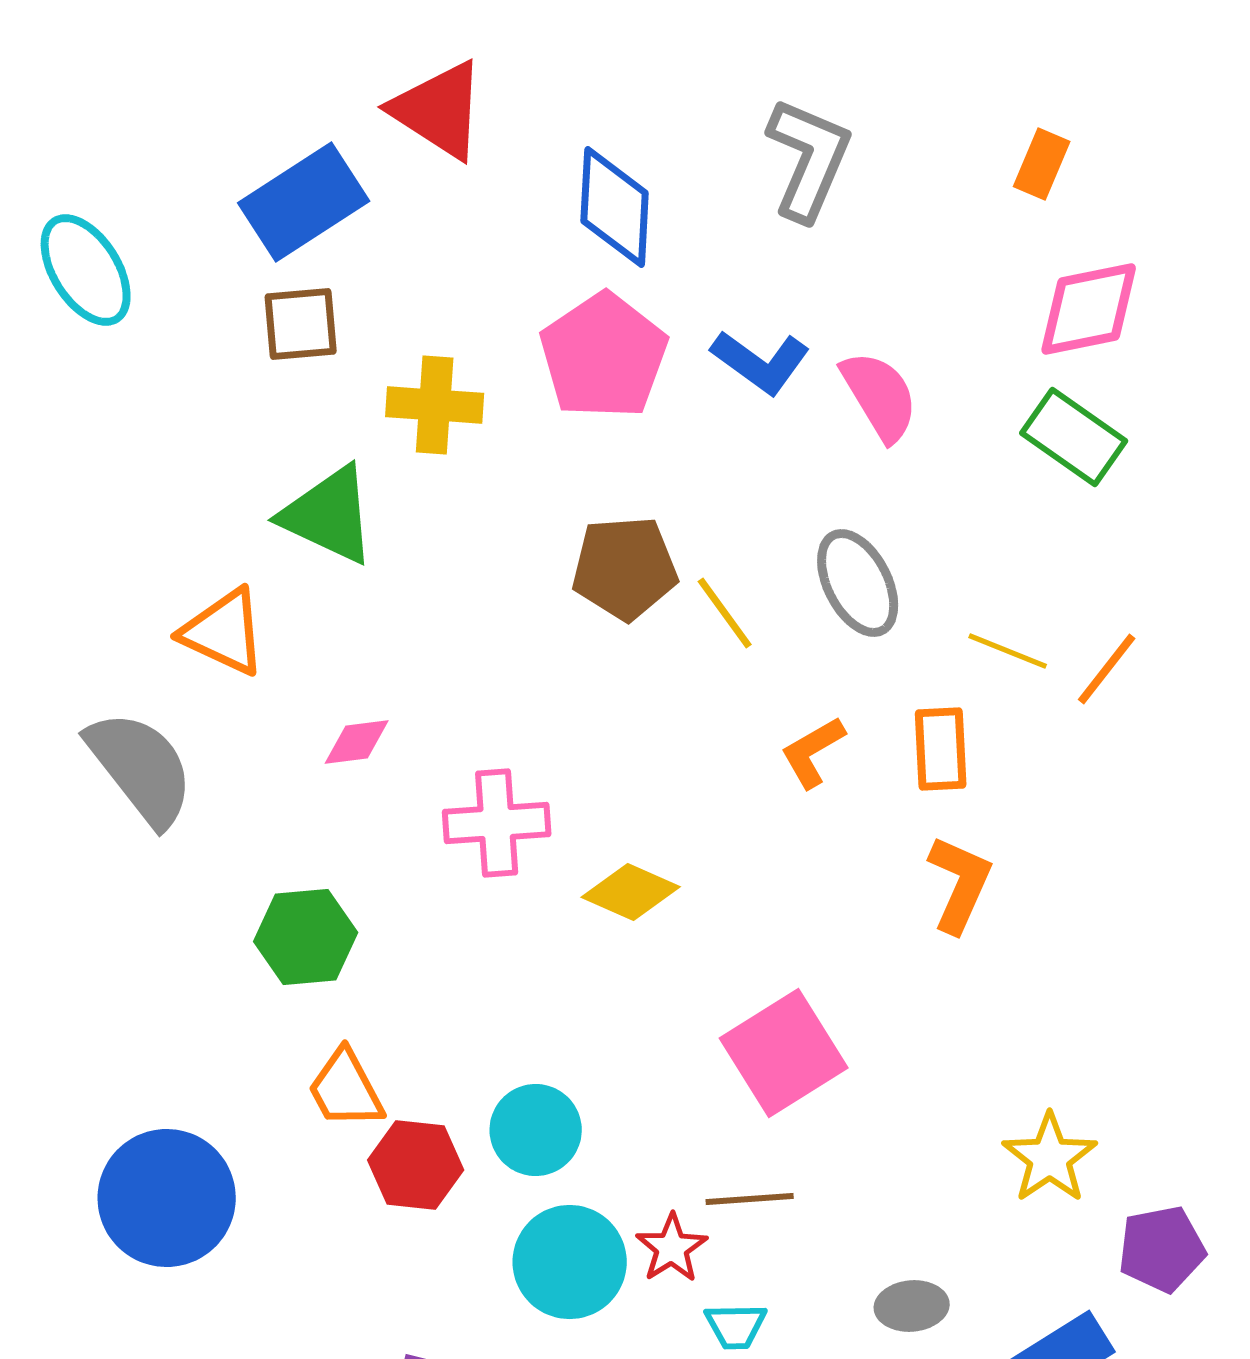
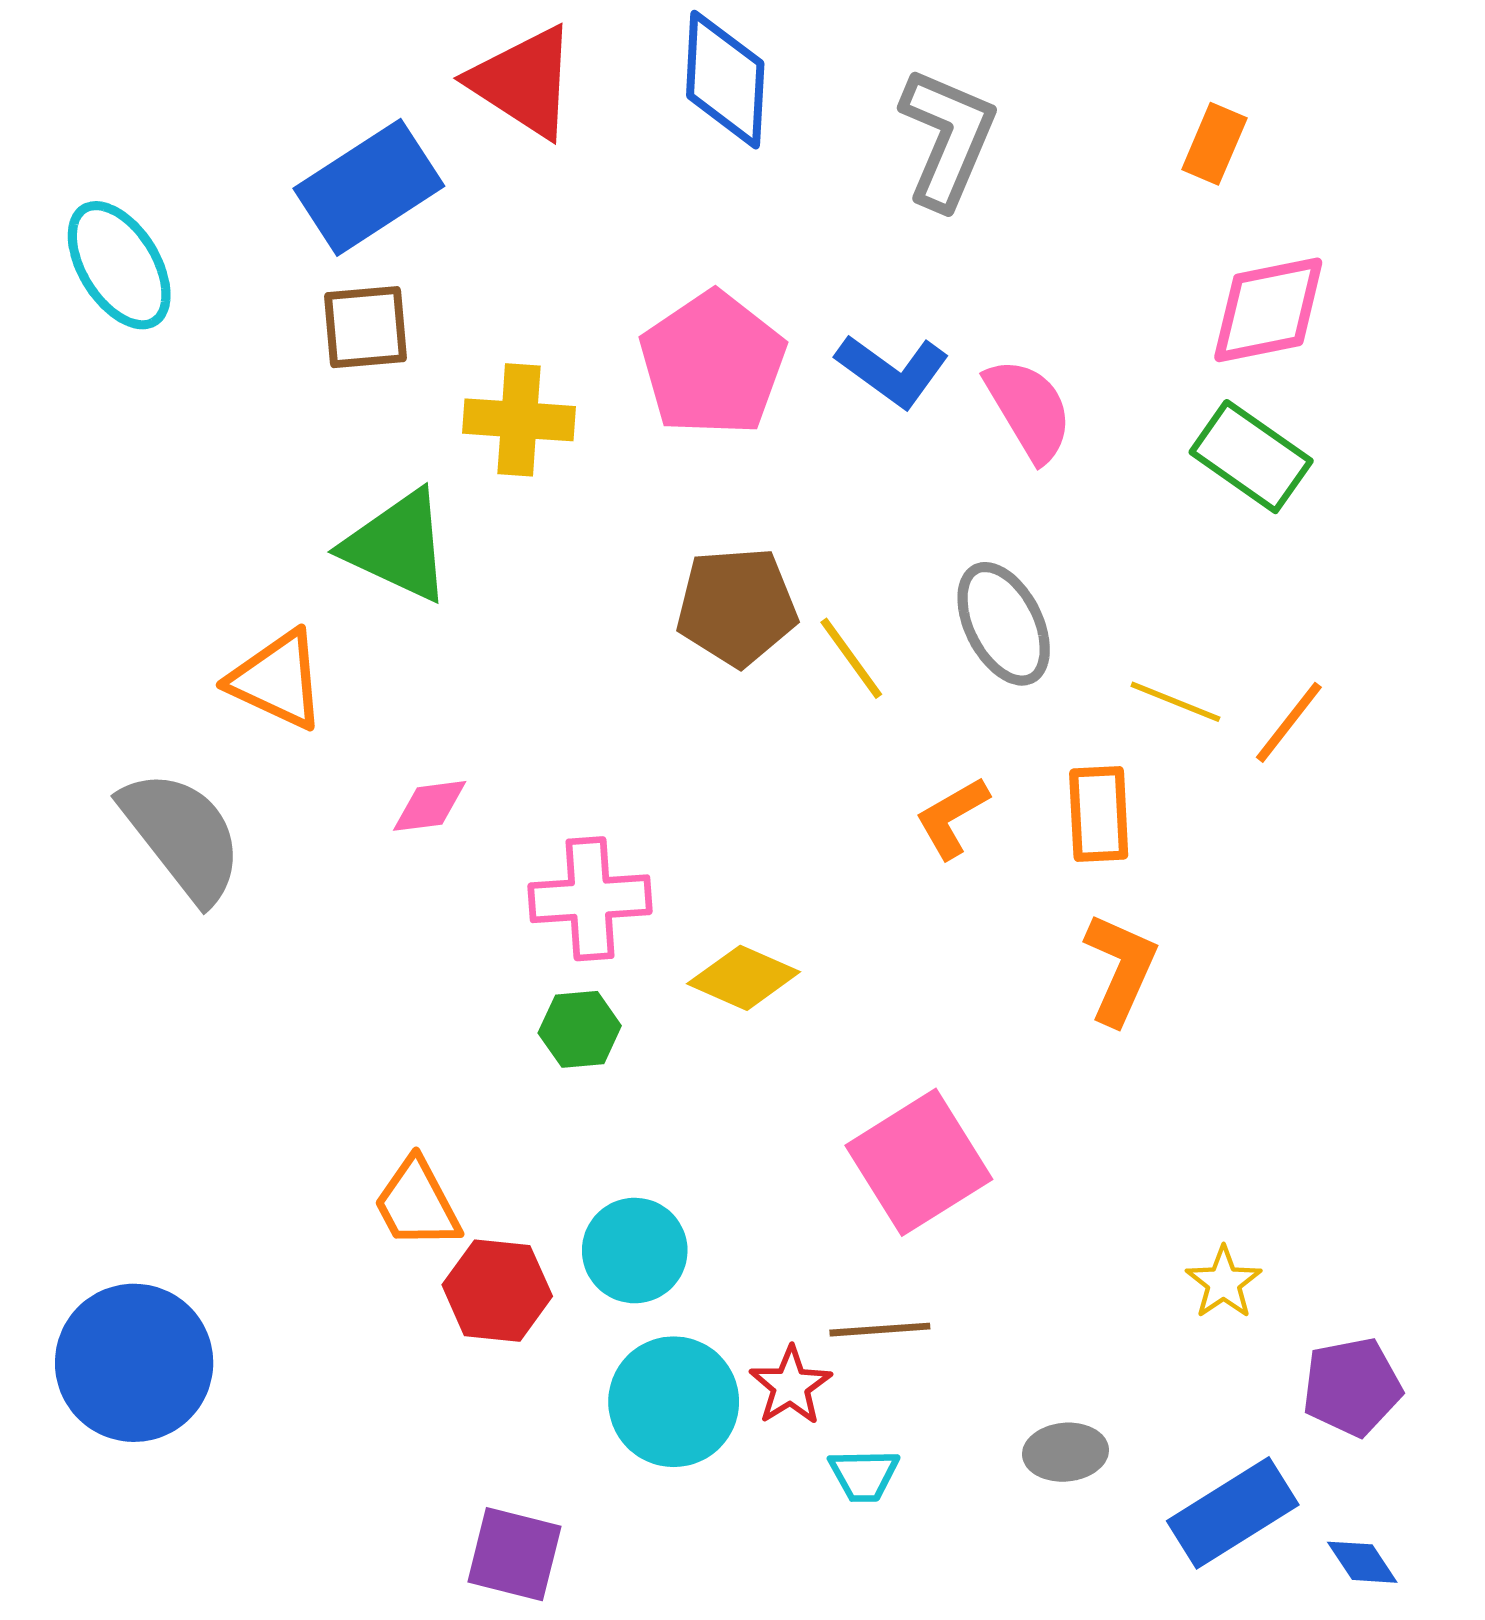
blue diamond: (615, 207) -> (725, 80), moved
green hexagon: (306, 937) -> (580, 1029), moved, size x0.7
yellow star: (1050, 1158) -> (1224, 1283), size x0.7
blue circle: (167, 1198) -> (134, 1363), moved

